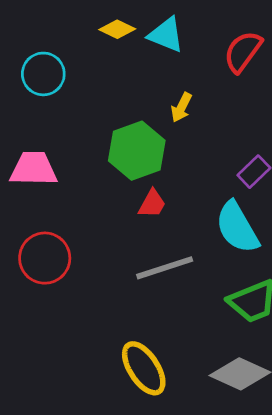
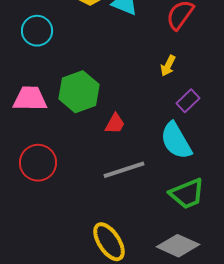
yellow arrow: (181, 107) -> (168, 66), moved
green hexagon: (137, 151) -> (79, 92), moved

